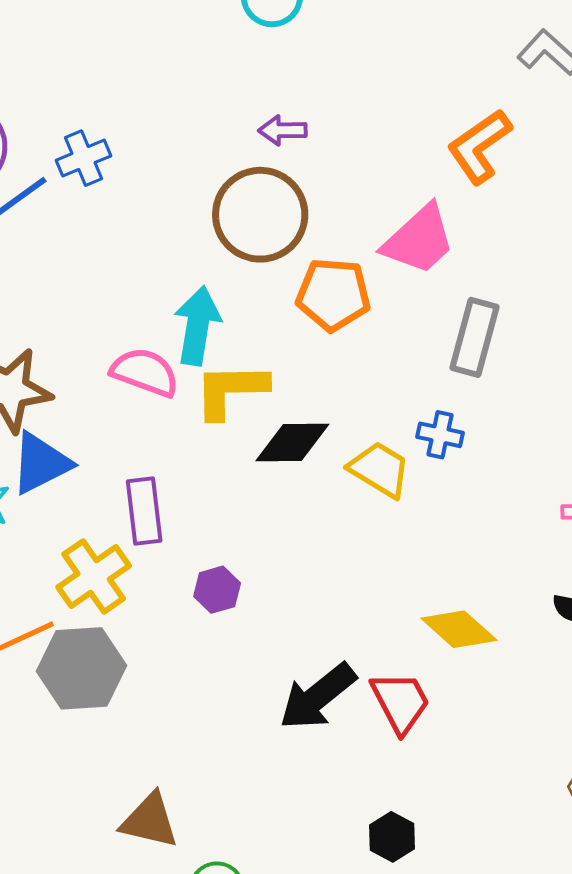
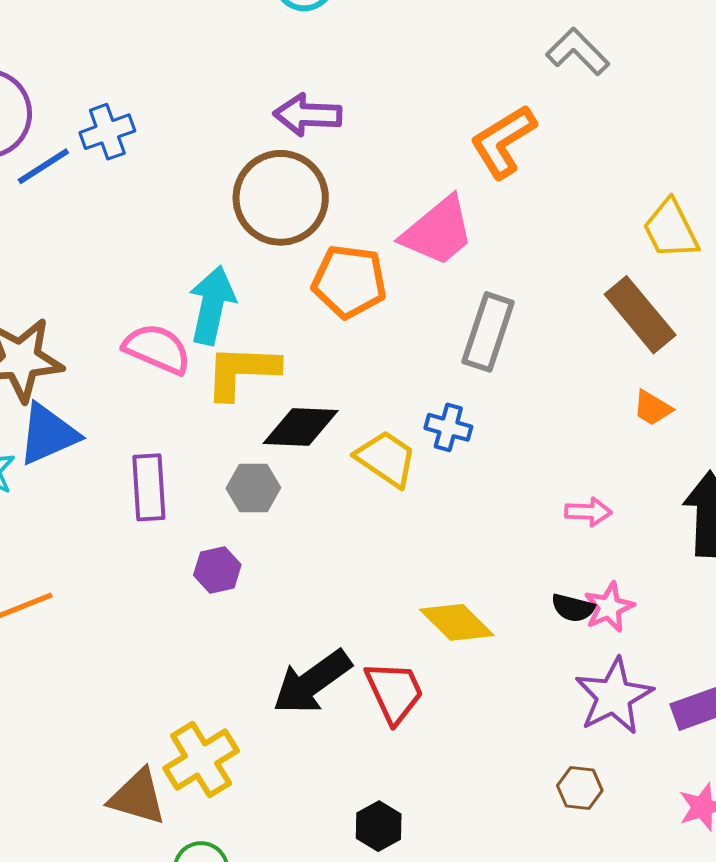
purple arrow: (283, 130) -> (308, 115), size x1.4
yellow cross: (94, 576) -> (201, 760), moved
gray hexagon: (82, 668) -> (253, 488), moved, size x0.6

